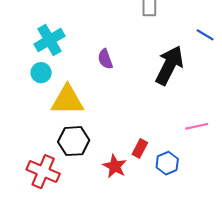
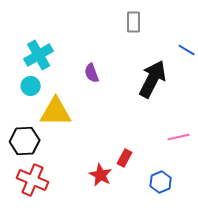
black hexagon: (74, 141) -> (25, 141), moved
blue hexagon: (167, 163) -> (161, 182), moved

